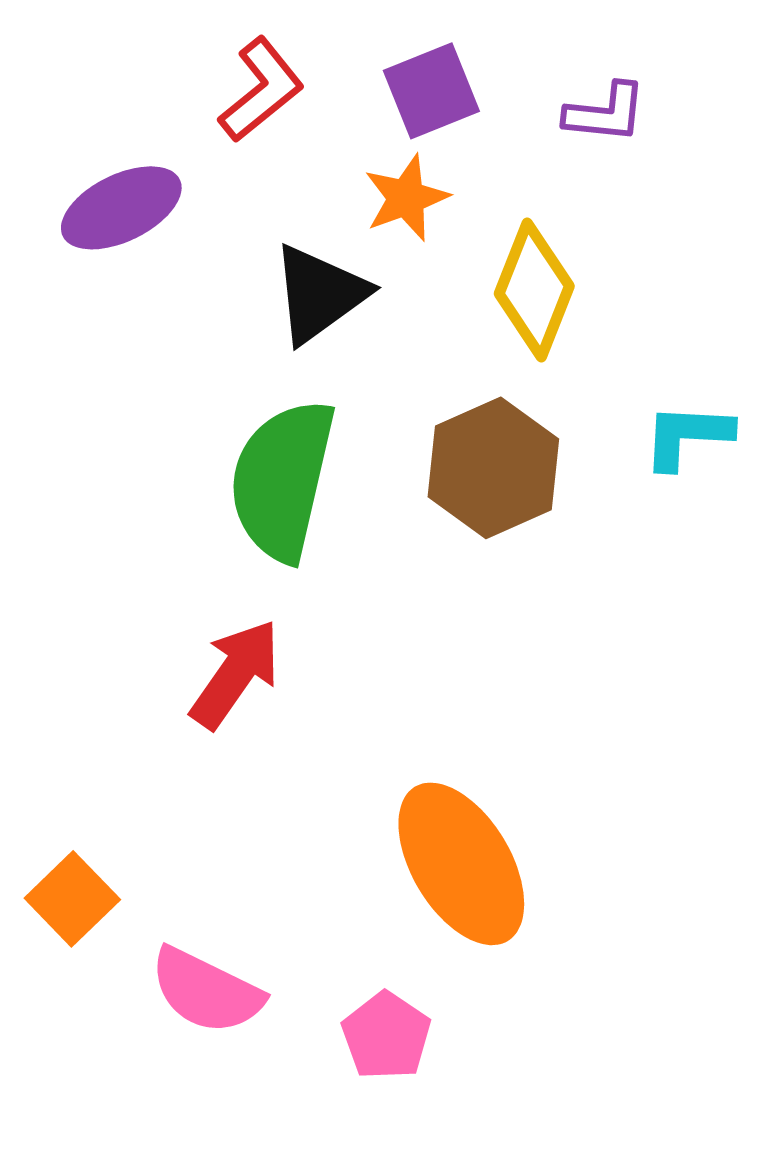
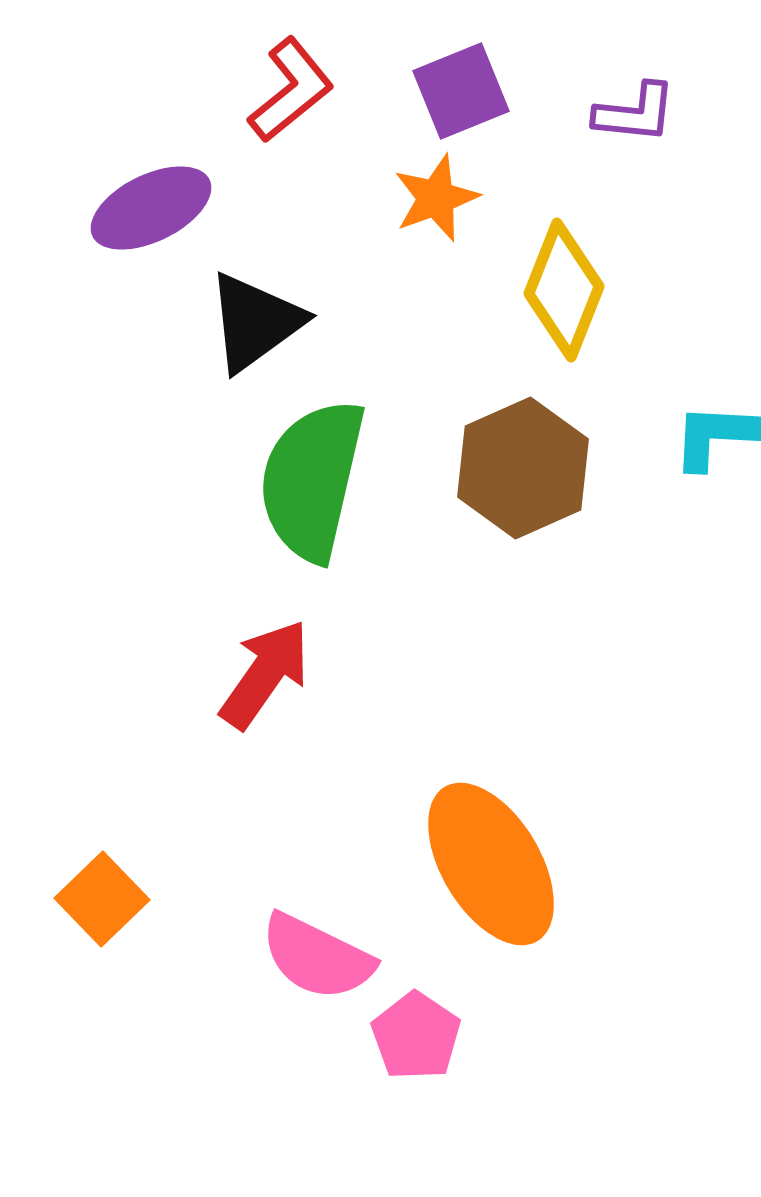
black triangle: (319, 294) -> (255, 322), moved
pink semicircle: (206, 991) -> (317, 957), moved

